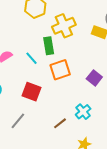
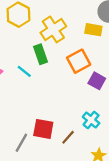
orange square: (60, 70) -> (79, 61), moved
red square: (32, 92) -> (43, 129), moved

